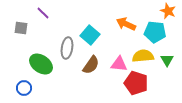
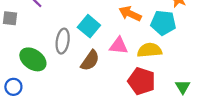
green triangle: (167, 60) -> (183, 87), moved
pink triangle: (119, 64) -> (119, 46), moved

